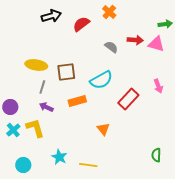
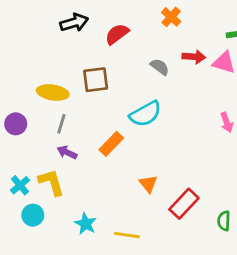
orange cross: (109, 12) -> (171, 17), moved
brown square: (66, 72) -> (96, 80), moved
red rectangle: (128, 99) -> (184, 204), moved
orange rectangle: (77, 101) -> (111, 144), turned -30
purple circle: (10, 107) -> (16, 124), moved
cyan circle: (23, 165) -> (33, 215), moved

